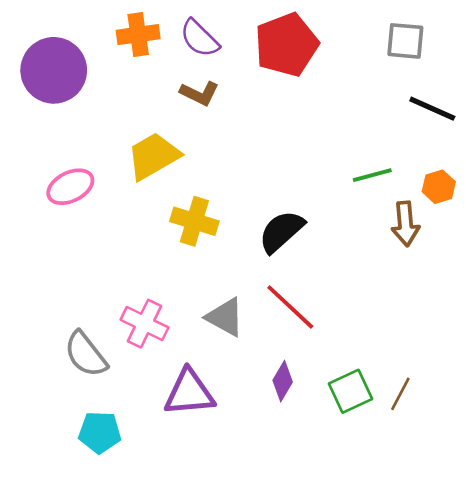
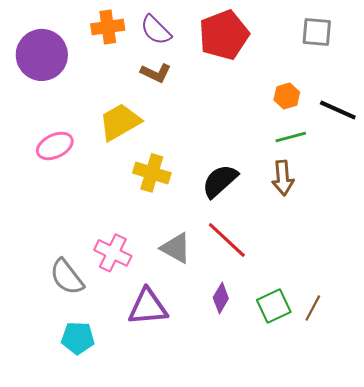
black line: (432, 109) -> (338, 110), moved
orange hexagon: (439, 187) -> (287, 96), moved
brown arrow: (405, 224) -> (283, 178), moved

